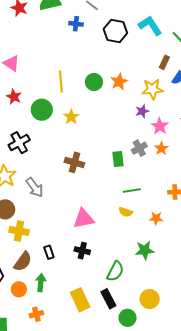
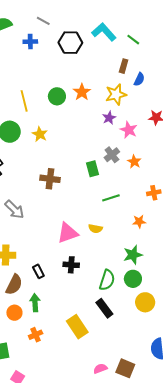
orange star: (161, 148) -> (134, 162), moved
yellow semicircle: (126, 212) -> (95, 229), moved
yellow rectangle: (80, 300) -> (77, 327), moved
green circle: (127, 318) -> (133, 279), moved

